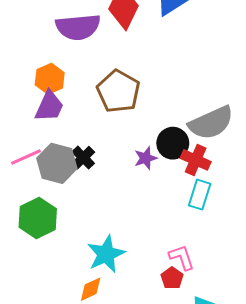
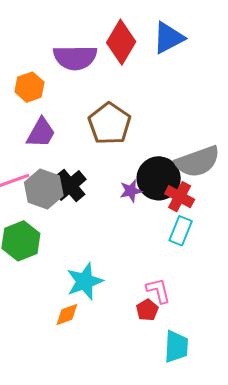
orange hexagon: (50, 79) -> (29, 87), moved
black circle: (173, 143) -> (159, 178), size x1.4
black cross: (83, 158) -> (70, 185), size x1.4

